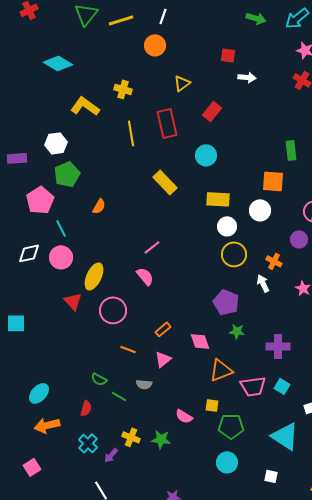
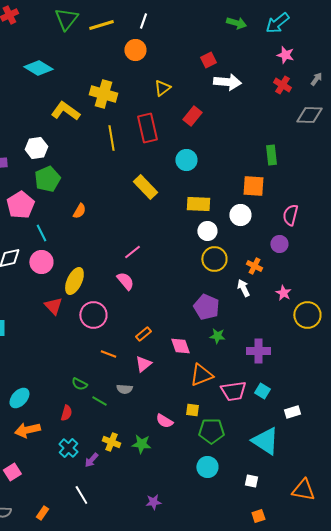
red square: (228, 55) -> (208, 60), turned -35
white arrow: (247, 77) -> (227, 82), size x1.5
yellow cross: (123, 89) -> (103, 94), size x1.5

